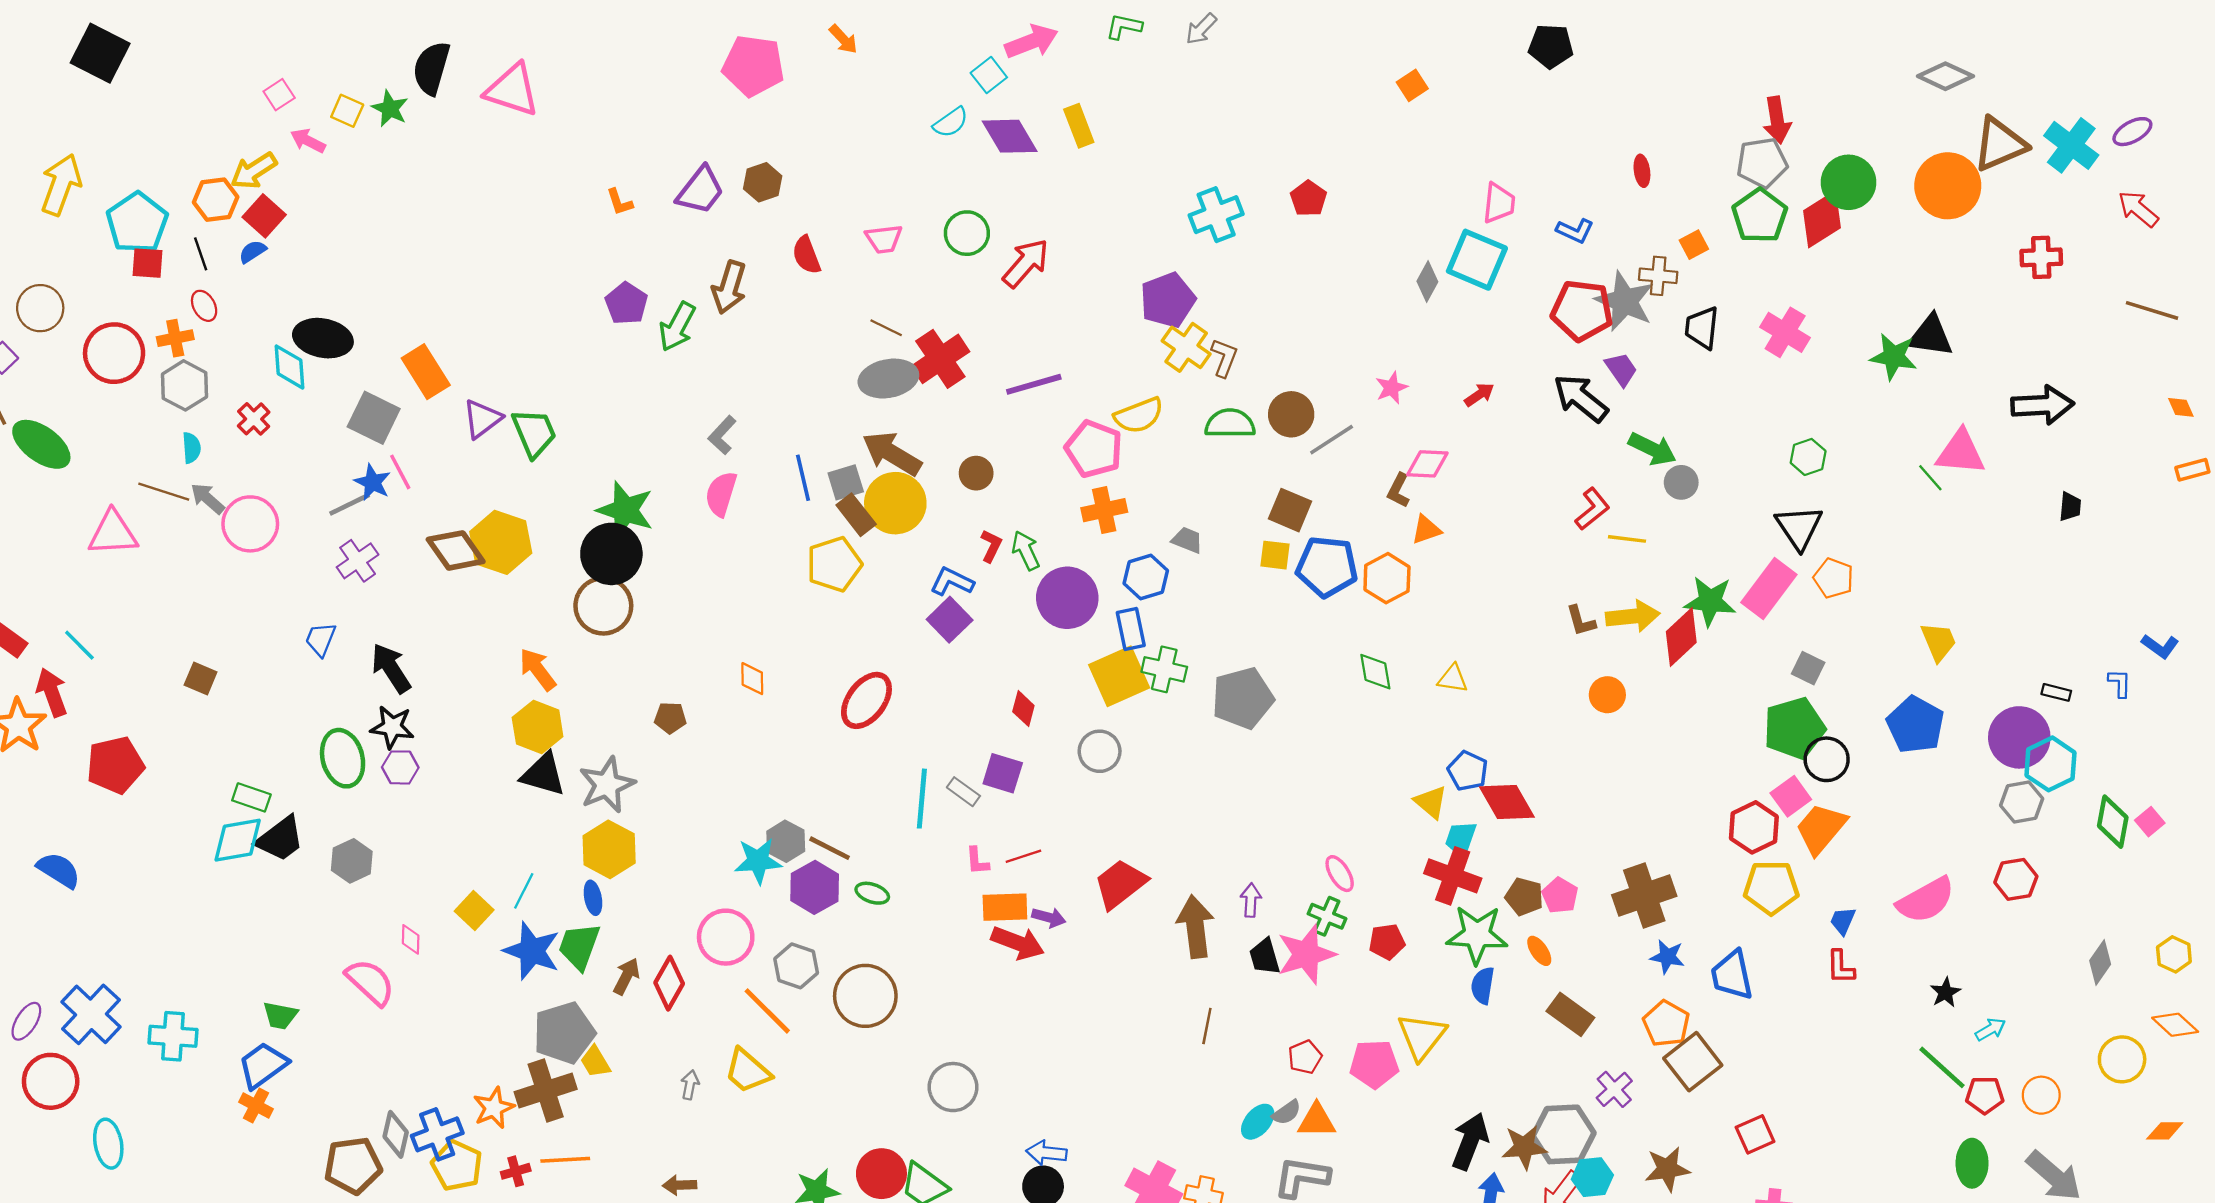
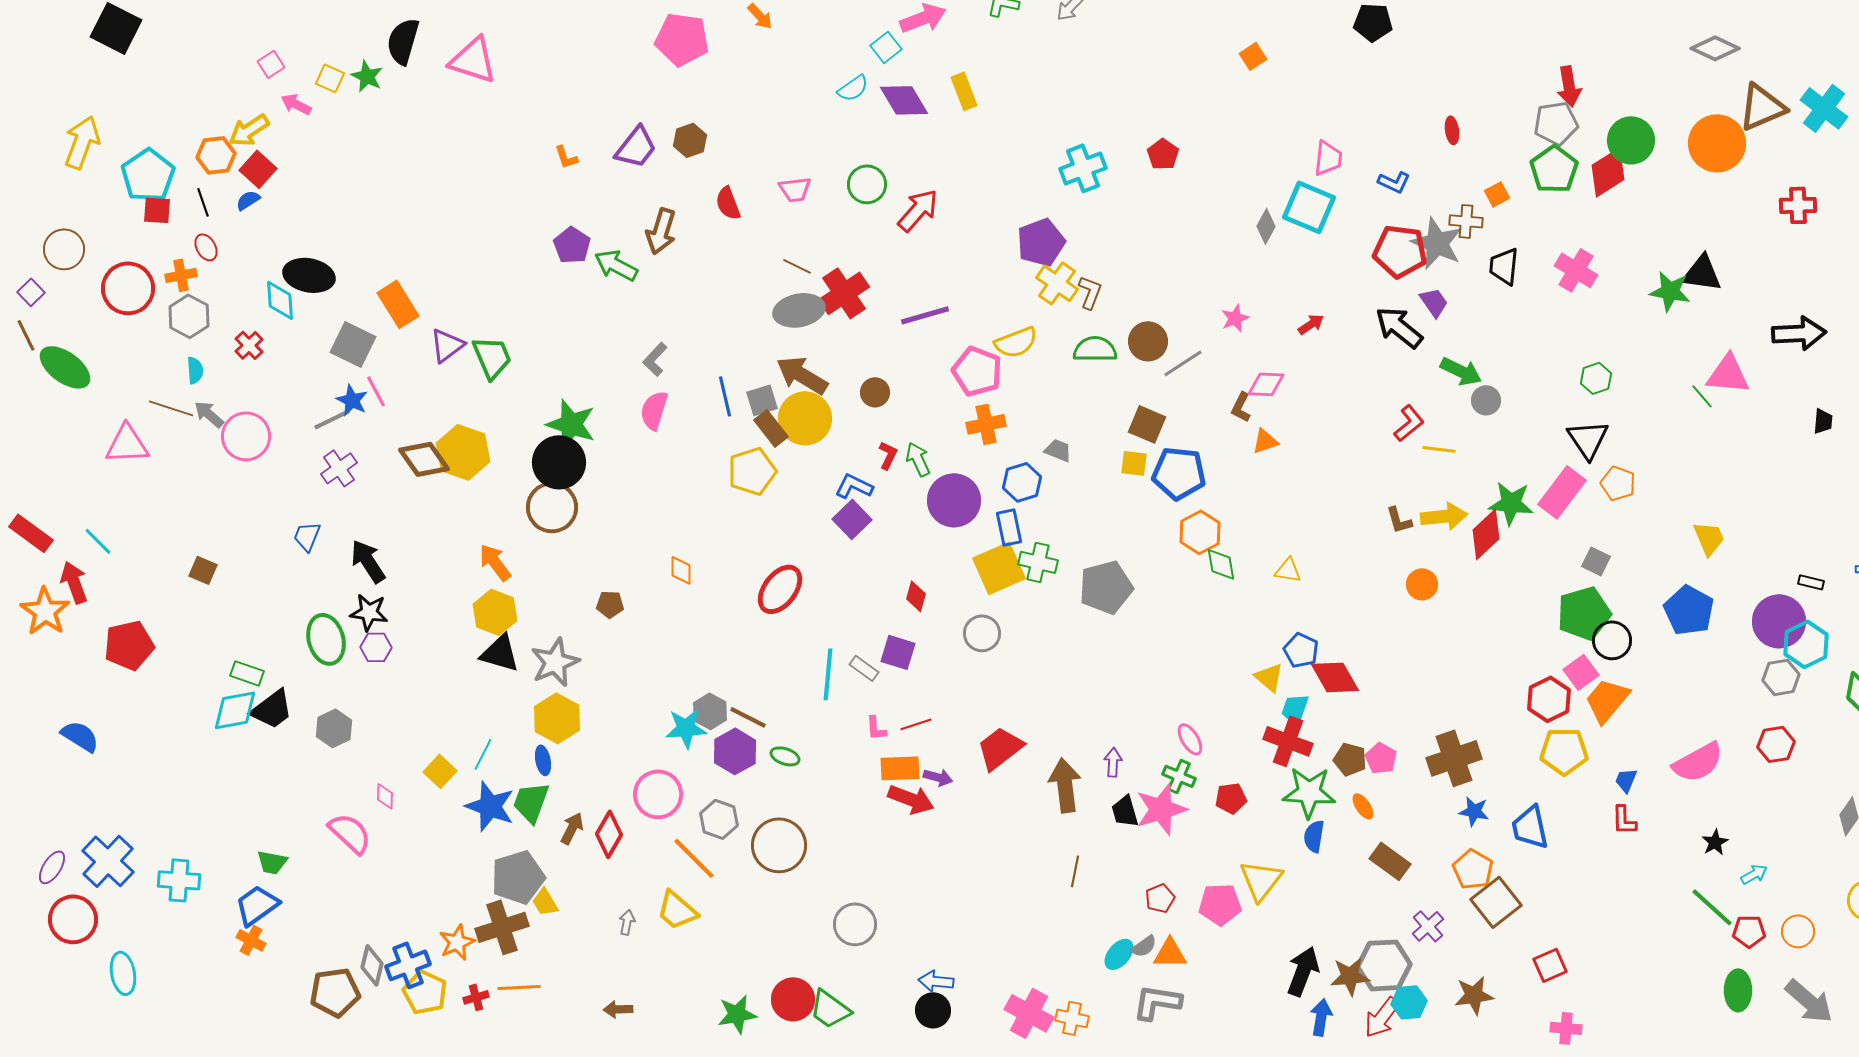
green arrow: (677, 327) -> (616, 265), turned 90
orange hexagon: (1387, 578) -> (1200, 532), moved

